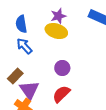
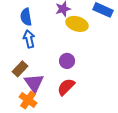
yellow ellipse: (56, 31) -> (77, 24), moved
blue arrow: (24, 46) -> (29, 39), turned 30

